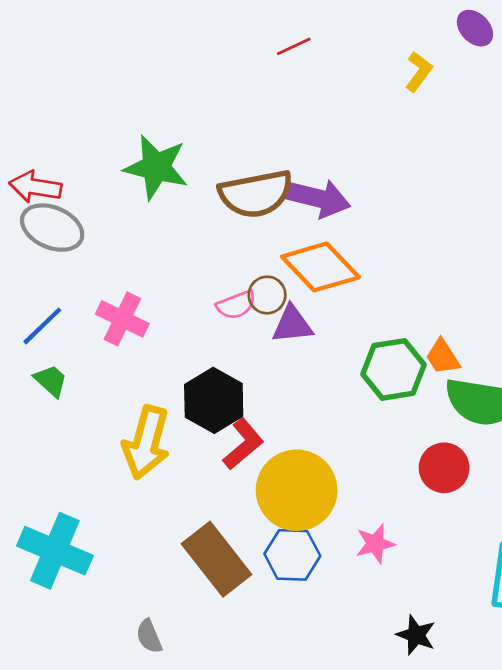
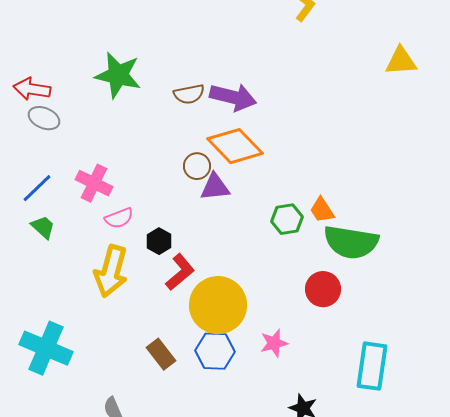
brown semicircle: (256, 194) -> (189, 94), size x0.6
gray ellipse: (52, 228) -> (44, 118), size x0.7
pink semicircle: (236, 305) -> (119, 218), moved
green hexagon: (393, 369) -> (287, 219), size x0.7
black hexagon: (214, 400) -> (159, 241), size x0.6
brown rectangle: (216, 559) -> (161, 354), size x0.6

